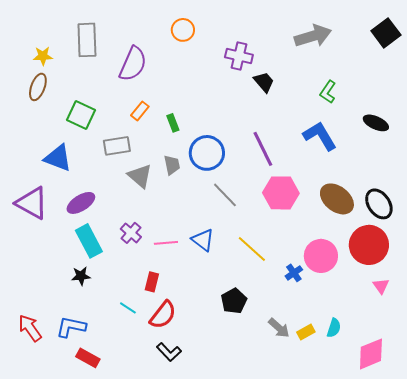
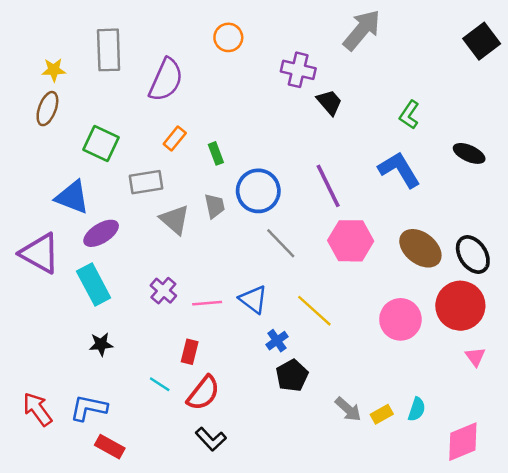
gray arrow: (313, 36) -> (362, 30), moved, turned -33
purple ellipse: (81, 203) -> (101, 233), moved
cyan rectangle: (89, 241) -> (94, 284), moved
blue cross: (294, 273) -> (277, 341), moved

